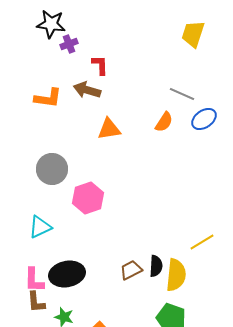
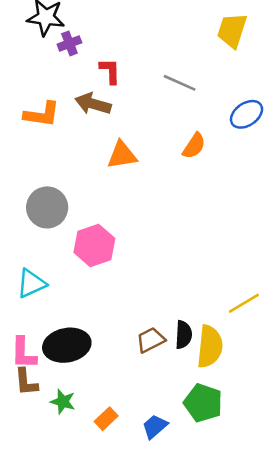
gray line: (182, 94) -> (180, 83), moved
blue ellipse: (204, 119) -> (247, 114), moved

